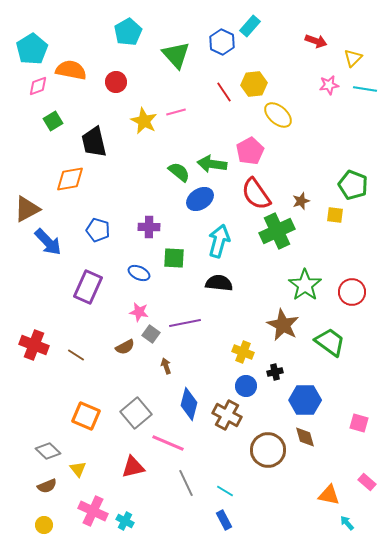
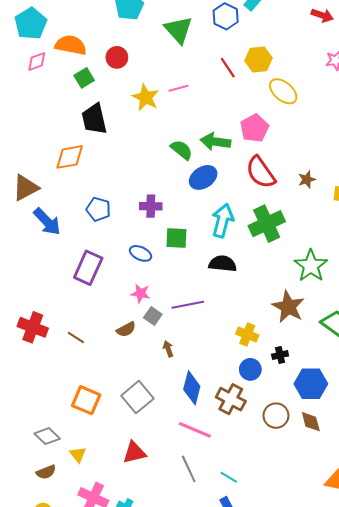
green square: (53, 121) -> (84, 78), moved
green cross: (277, 231) -> (267, 224), moved
pink line: (168, 443) -> (195, 430), moved
brown circle: (268, 450) -> (276, 416), moved, size x0.7

